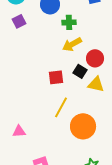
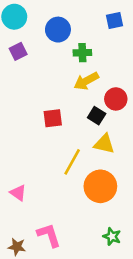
red square: (56, 77) -> (53, 118), moved
yellow triangle: (96, 84) -> (104, 144), moved
pink triangle: (19, 131) -> (18, 193), turned 40

